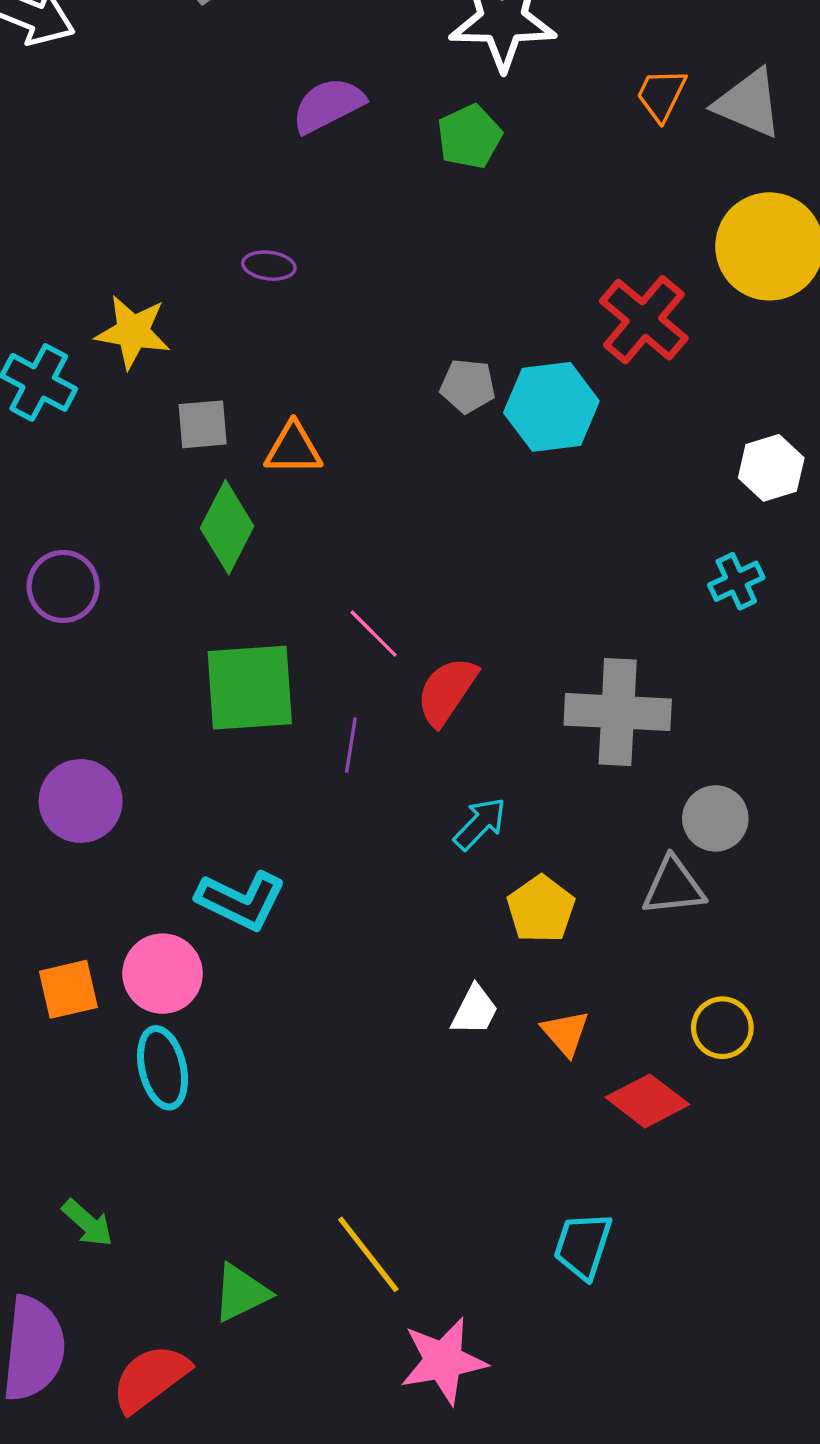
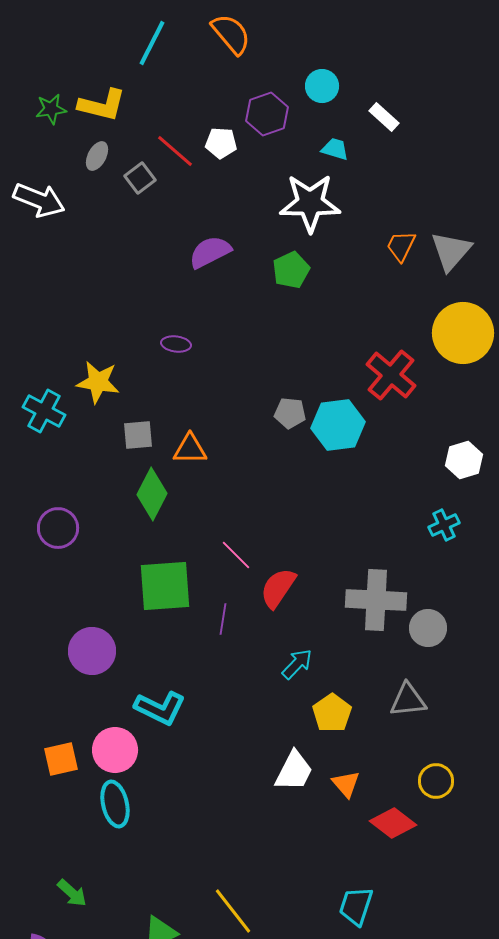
gray triangle: (748, 103) -> (451, 251), turned 48
purple circle: (81, 801) -> (92, 651), moved
gray circle: (715, 818) -> (428, 628), moved
white trapezoid: (475, 1010) -> (294, 771), size x1.4

